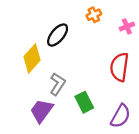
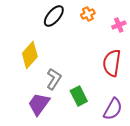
black ellipse: (58, 35) -> (54, 16), moved

